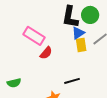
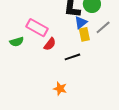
black line: (72, 81) -> (72, 57), moved
green semicircle: (14, 83) -> (17, 42), moved

